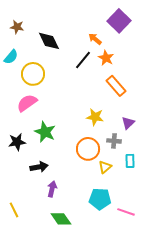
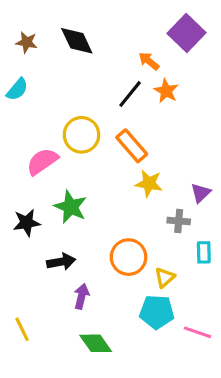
black diamond: (49, 41) -> (77, 41), moved
yellow circle: (33, 74) -> (81, 135), moved
orange rectangle: (116, 86) -> (132, 146), moved
orange circle: (88, 149) -> (129, 257), moved
yellow triangle: (105, 167) -> (165, 277), moved

